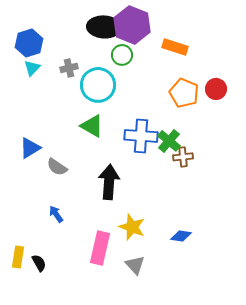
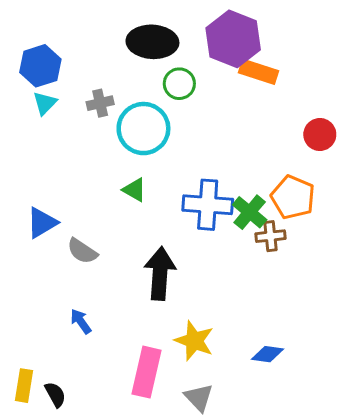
purple hexagon: (132, 25) -> (233, 39), moved
orange pentagon: (184, 93) -> (293, 197), moved
green triangle: (92, 126) -> (135, 190), size x0.7

